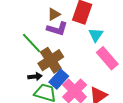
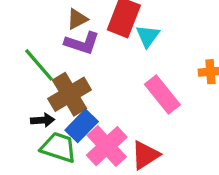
cyan triangle: (96, 35) -> (148, 36), moved

